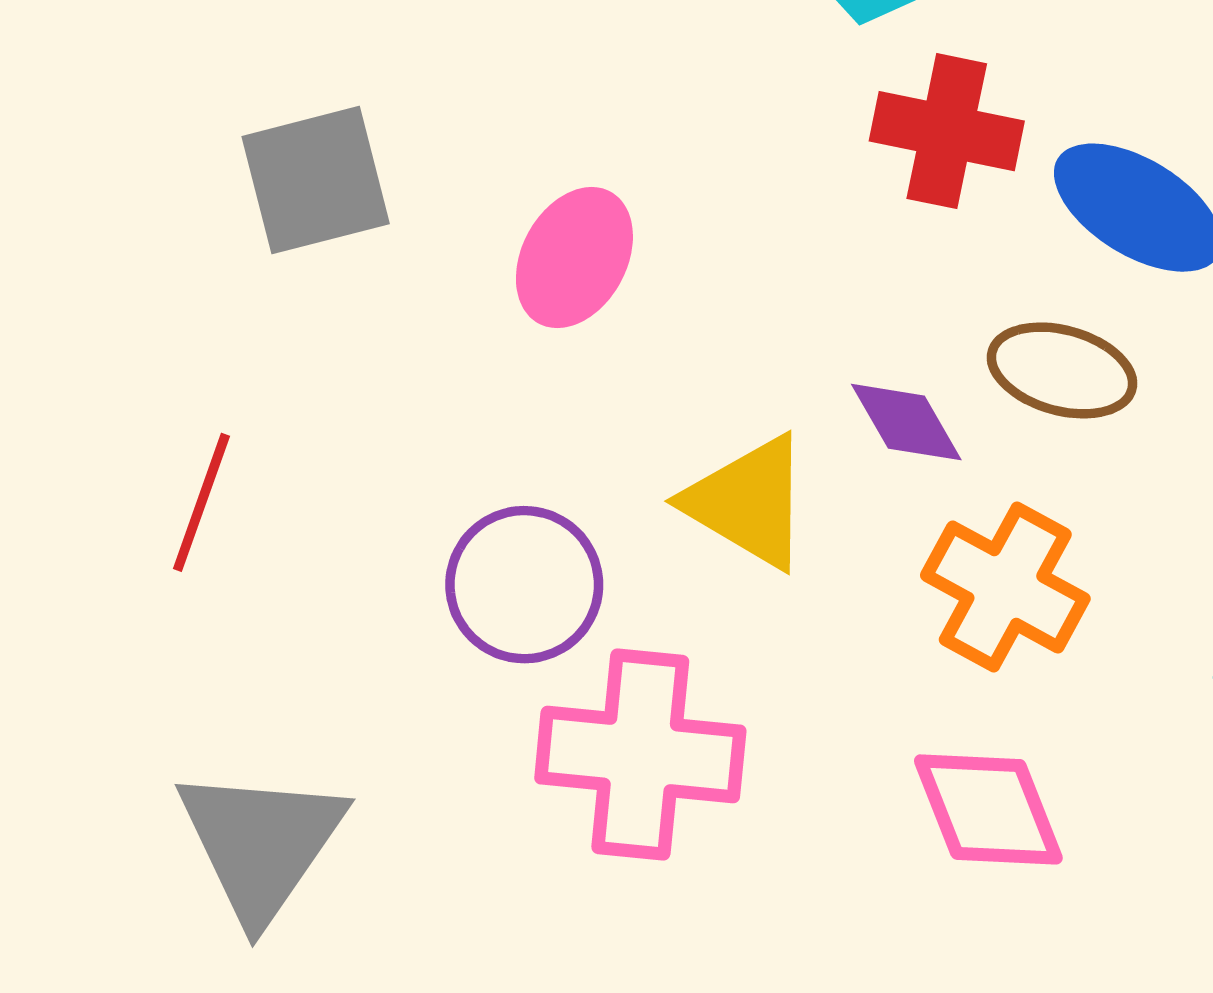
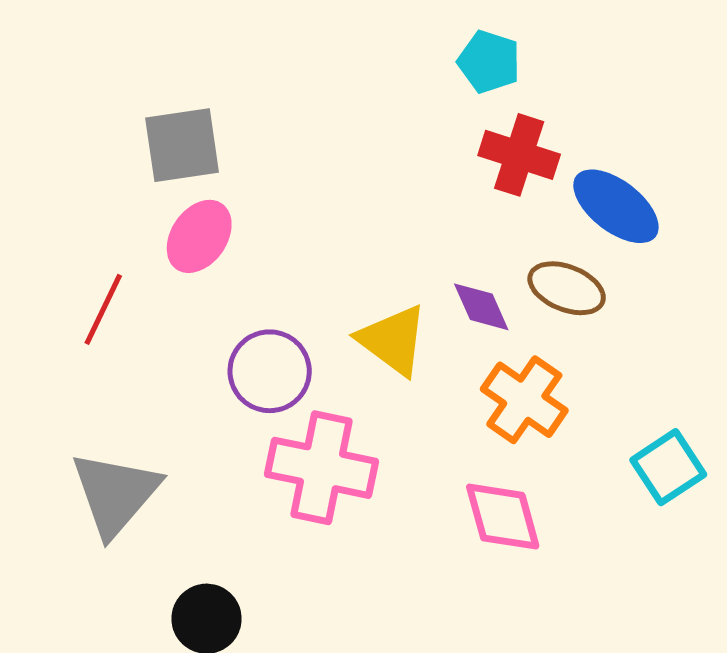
pink ellipse: (574, 258) -> (199, 236), moved

